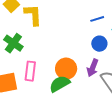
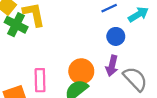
green cross: (13, 43) -> (16, 25), moved

